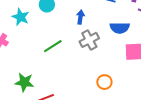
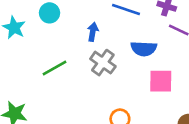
gray cross: (89, 40) -> (103, 63), turned -30

